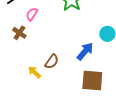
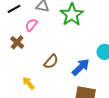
brown semicircle: (52, 62) -> (51, 62), moved

